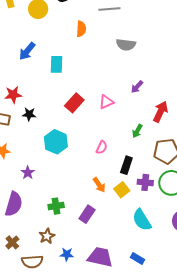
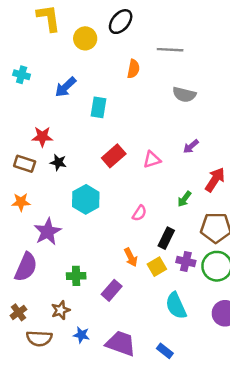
purple star: (28, 173) -> (48, 232), size x1.6

